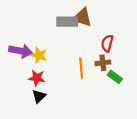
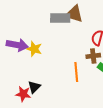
orange line: (81, 68) -> (76, 72), moved
red star: (37, 78) -> (23, 94), moved

